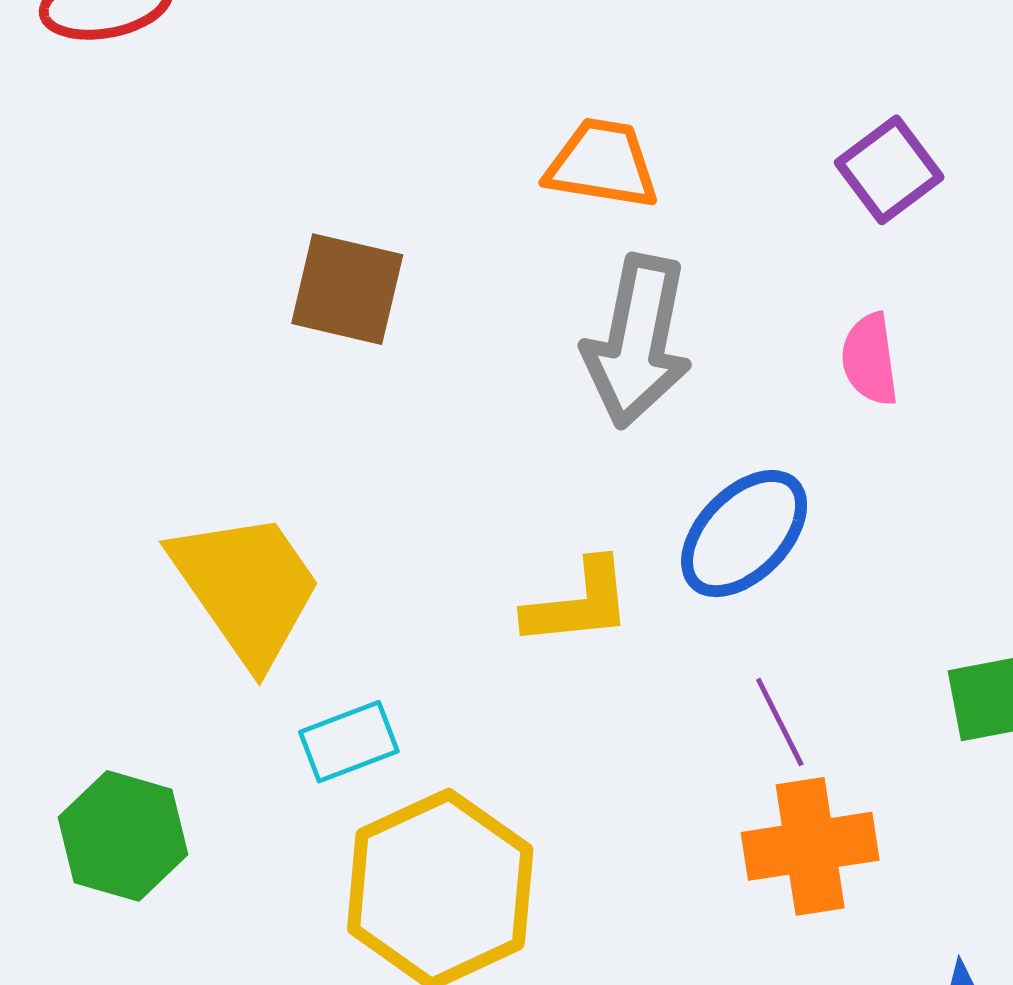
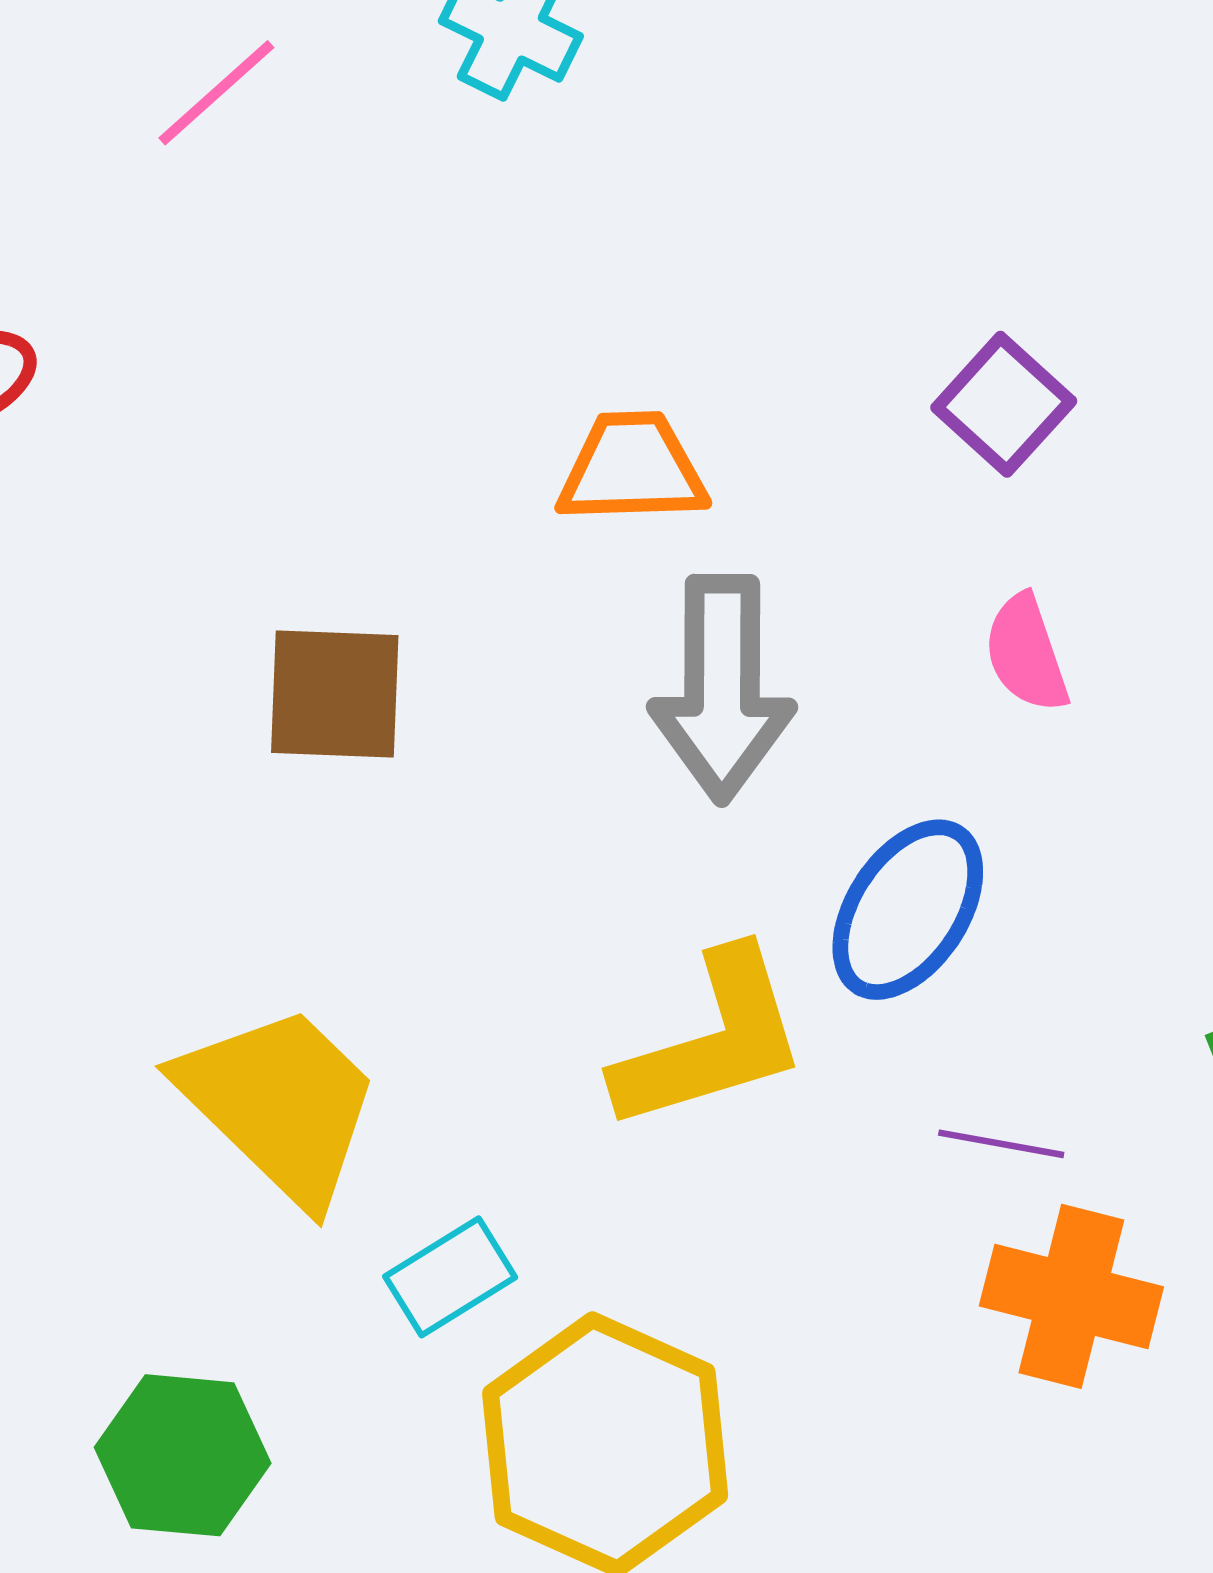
yellow L-shape: (578, 603) -> (711, 1041), size x1.4
purple line: (780, 722) -> (1001, 1144), turned -42
orange cross: (810, 846) -> (1071, 1296), turned 34

